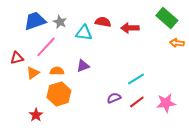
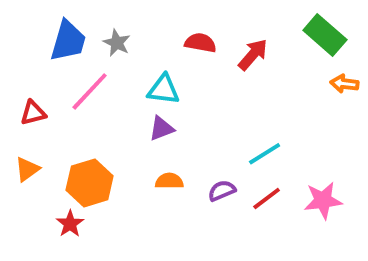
blue trapezoid: (35, 21) -> (68, 41), turned 125
red arrow: (130, 28) -> (253, 54), turned 132
cyan triangle: (84, 33) -> (163, 90), moved
orange semicircle: (57, 71) -> (169, 181), moved
orange triangle: (33, 73) -> (27, 169), moved
orange hexagon: (59, 94) -> (90, 183), moved

